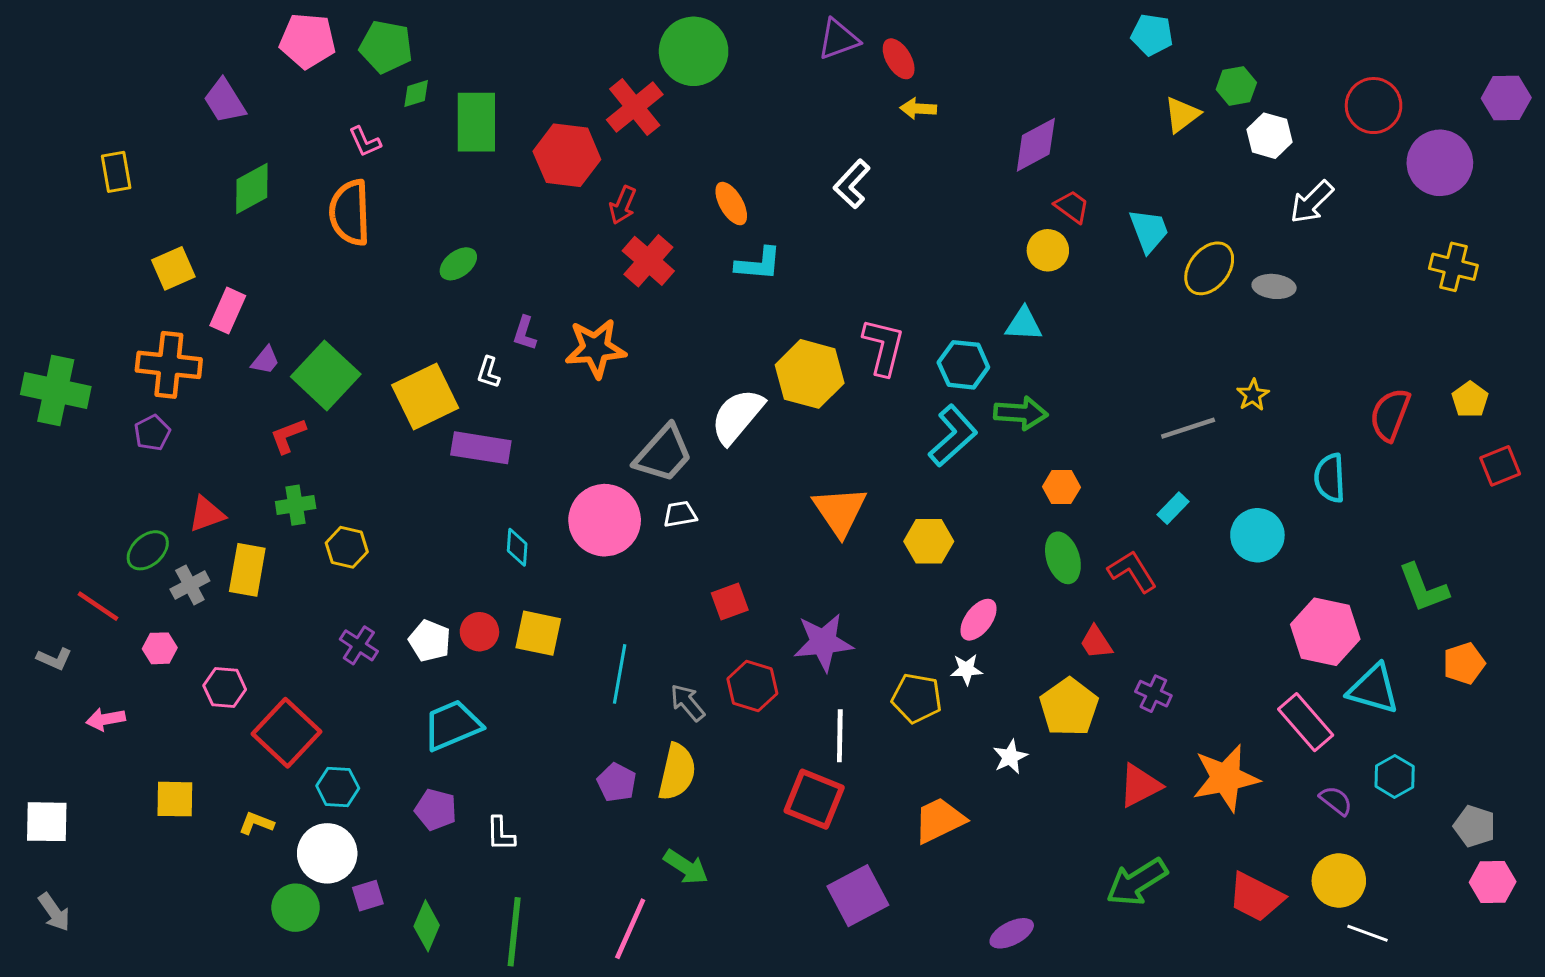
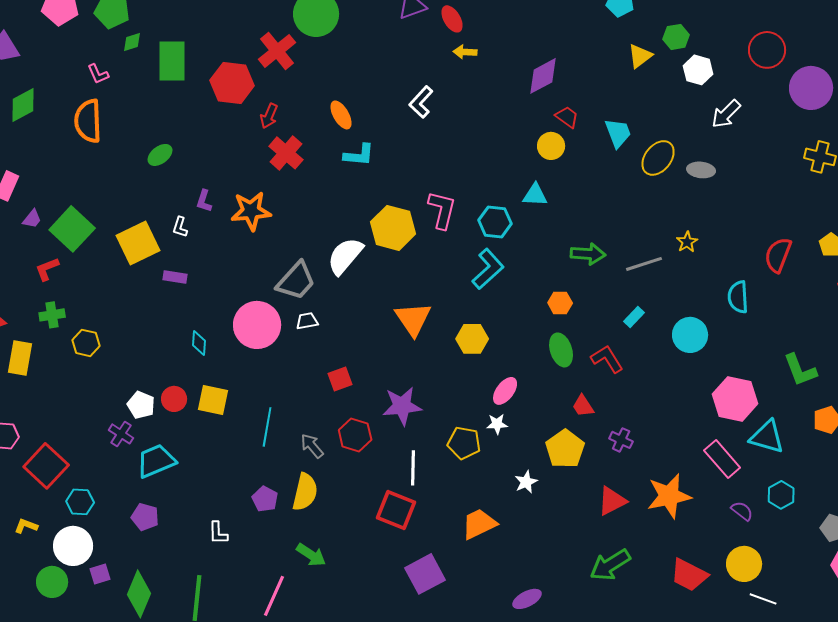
green arrow: (1021, 413) -> (588, 254), moved
purple rectangle: (481, 448) -> (175, 277), size x0.6
purple cross: (359, 645) -> (121, 434), moved
white L-shape: (501, 834) -> (218, 533), moved
green diamond: (427, 926) -> (139, 594), size x1.4

